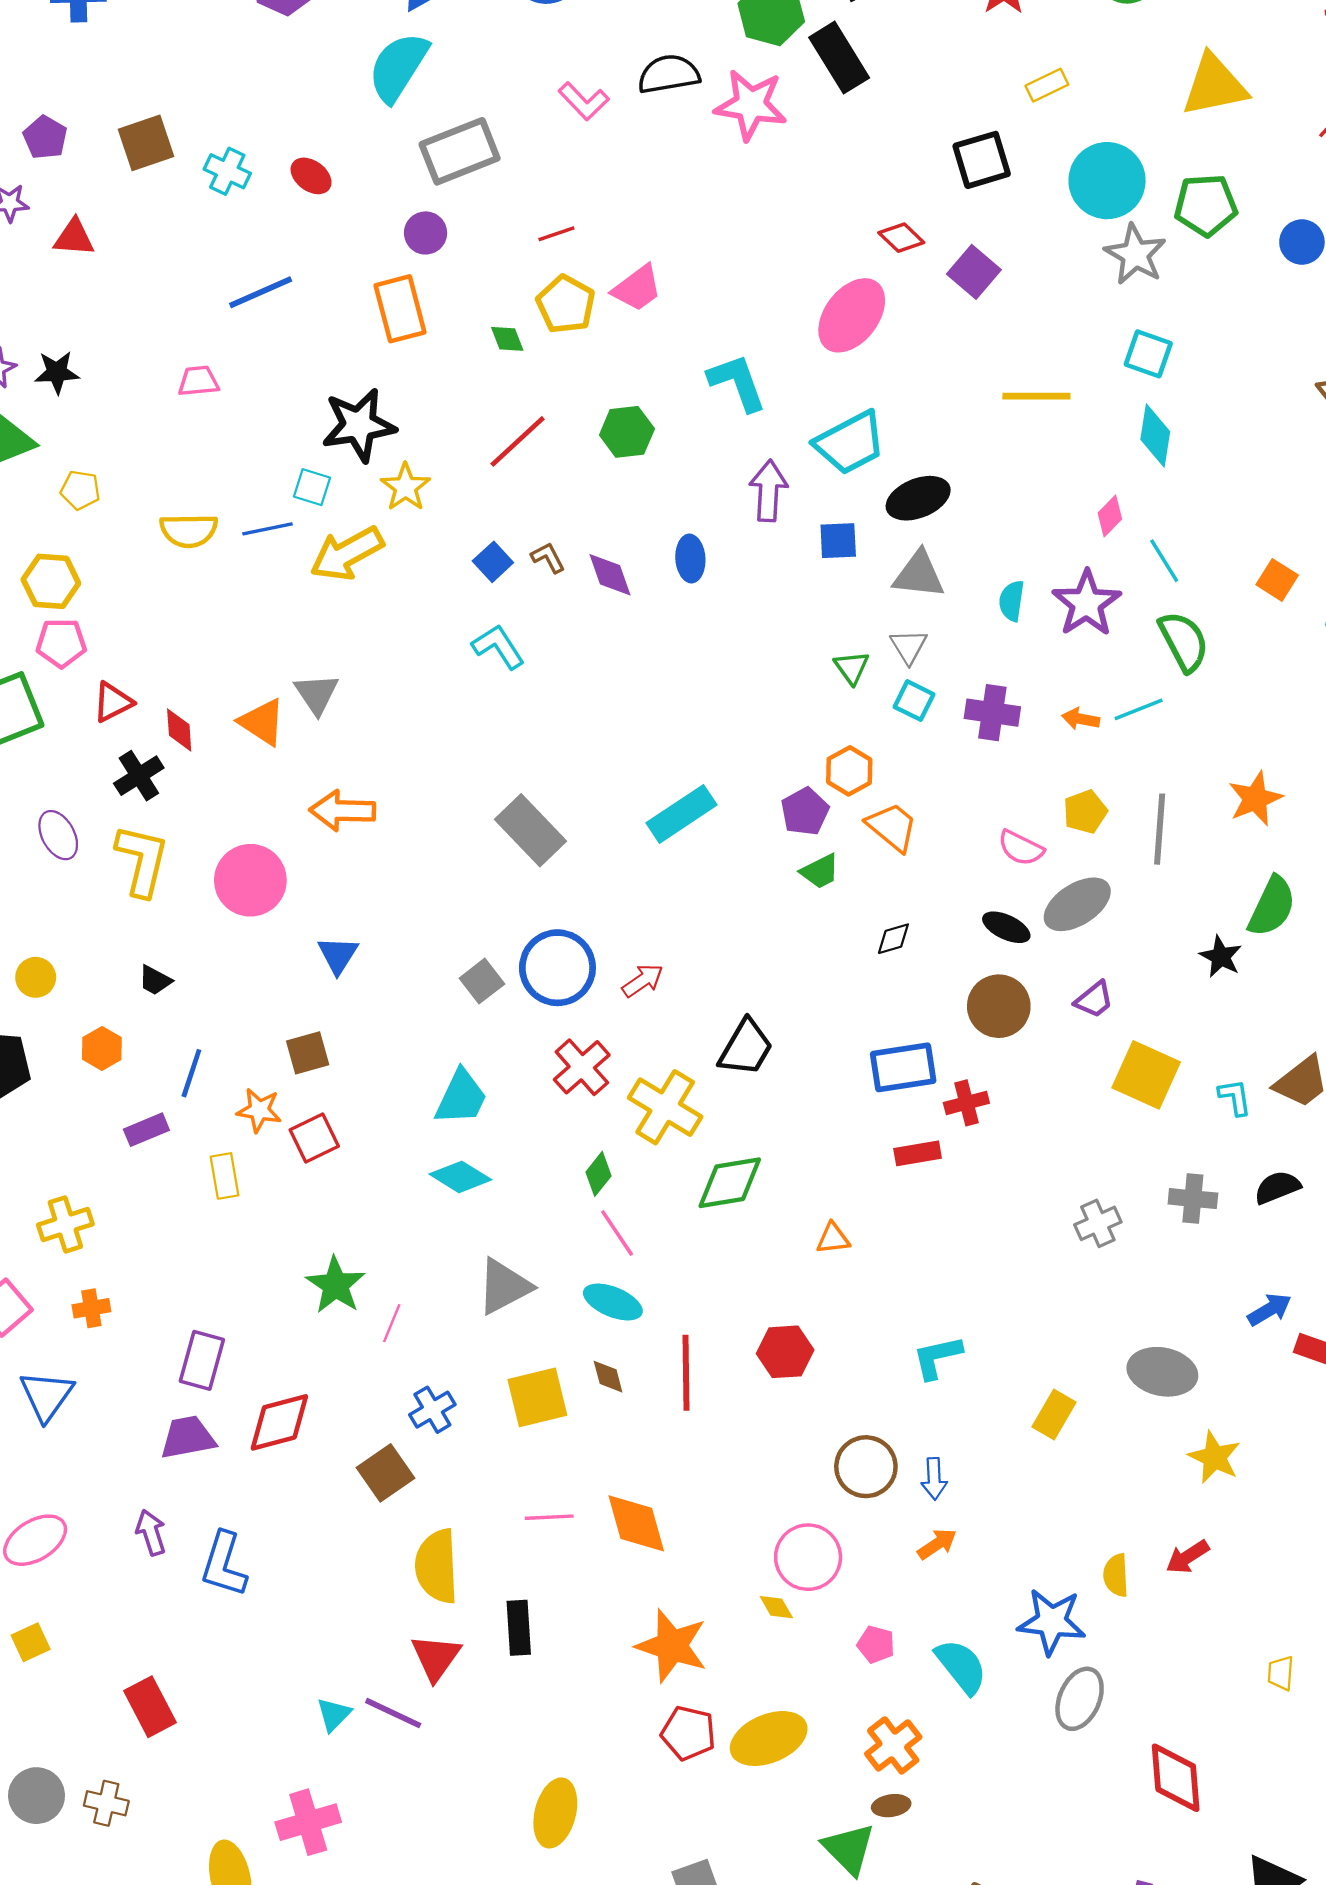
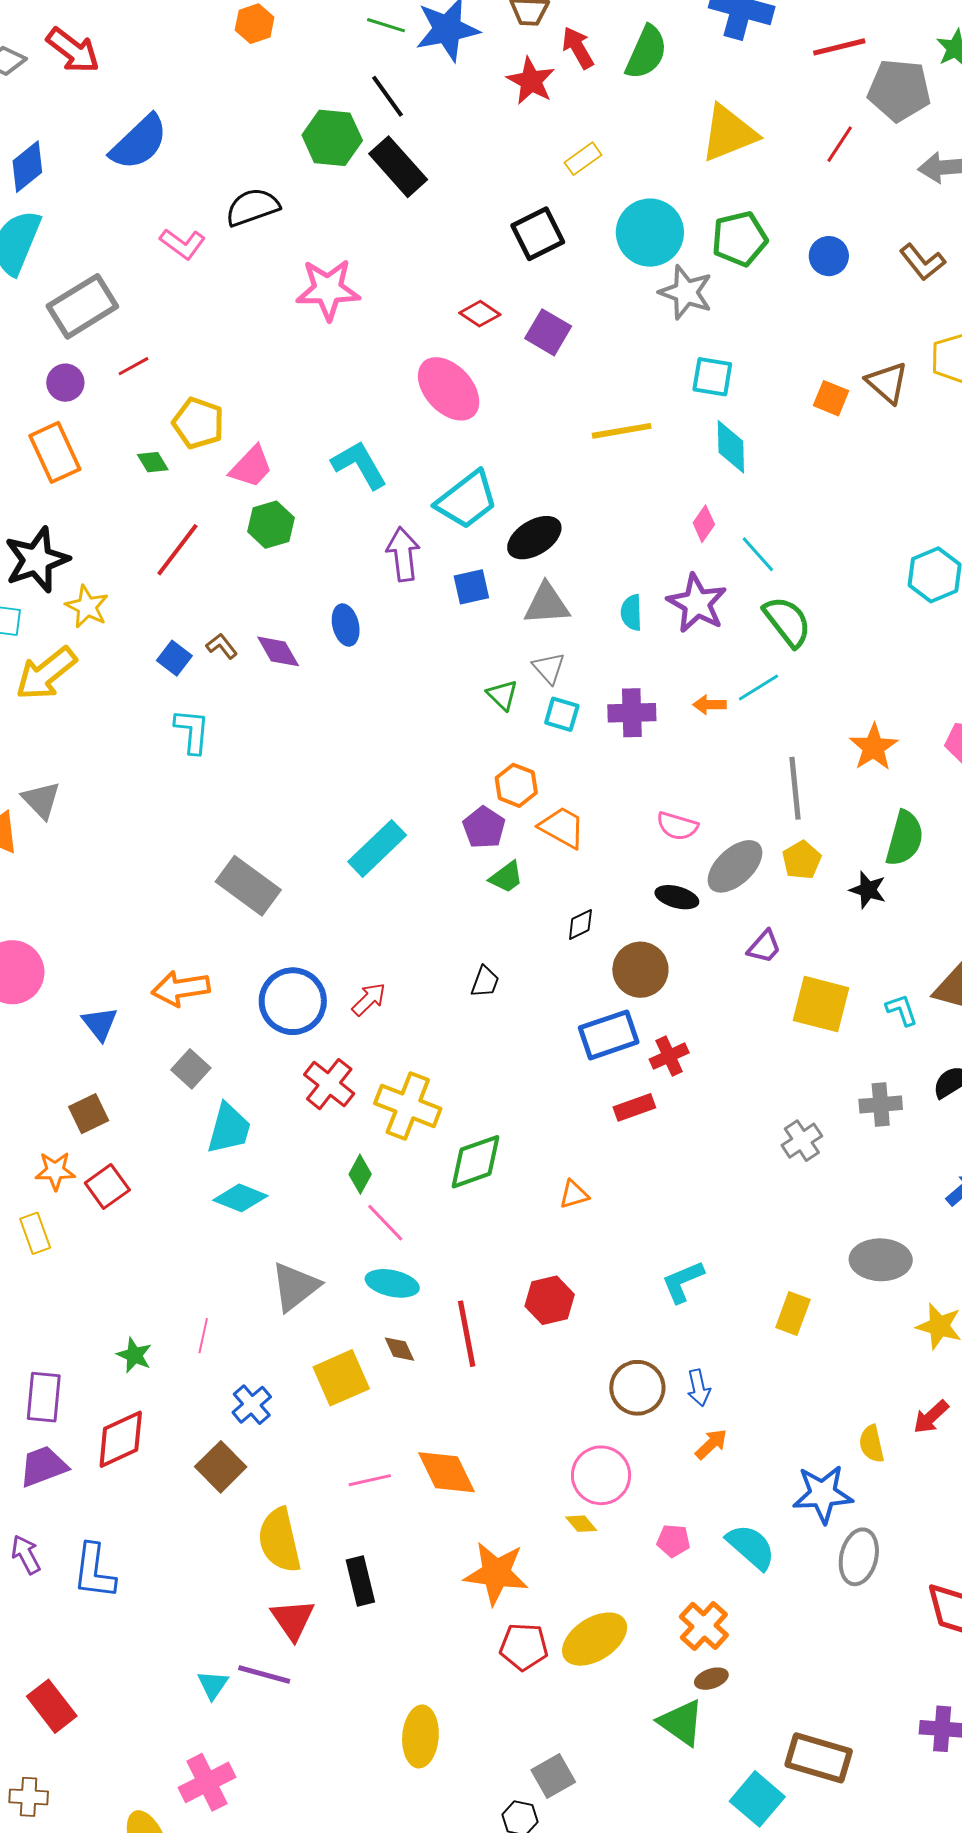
pink star: (751, 105) -> (328, 289), moved
red line: (556, 234) -> (133, 366), moved
pink trapezoid: (637, 288) -> (251, 467), moved
pink ellipse: (852, 315) -> (449, 389), turned -70
orange square: (1277, 580) -> (831, 398), moved
cyan L-shape: (498, 647) -> (192, 731), turned 48
orange arrow: (342, 811) -> (181, 988), moved
yellow pentagon: (1085, 812) -> (802, 860), moved
gray square: (482, 981) -> (191, 1069), moved
brown circle: (999, 1006) -> (640, 970), moved
black trapezoid: (746, 1048) -> (485, 982), moved, size x0.6
green star: (336, 1285) -> (134, 1355), moved, size x0.7

